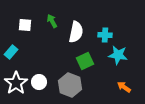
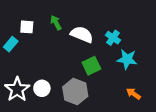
white semicircle: (76, 32) -> (82, 34), turned -80
cyan cross: (105, 35) -> (113, 38), turned 32
cyan rectangle: (11, 52) -> (11, 44), moved

